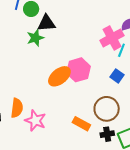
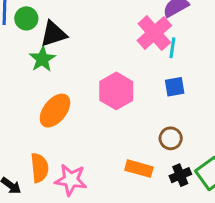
orange ellipse: (59, 76) -> (55, 111), moved
blue square: (117, 76) -> (175, 87), turned -32
brown circle: (107, 109) -> (171, 138), size x0.6

